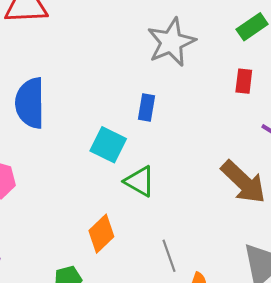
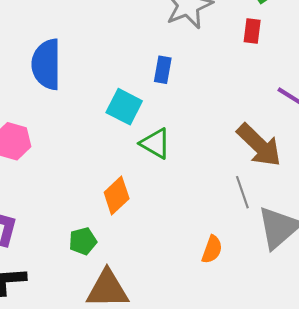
red rectangle: (244, 81) -> (252, 31), moved
gray line: (169, 256) -> (242, 192), moved

